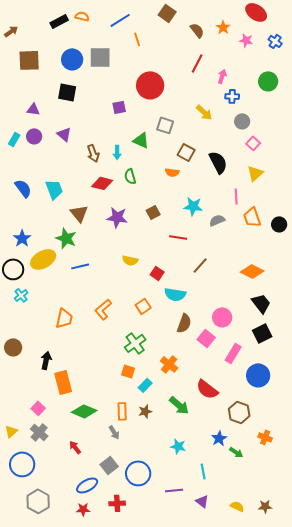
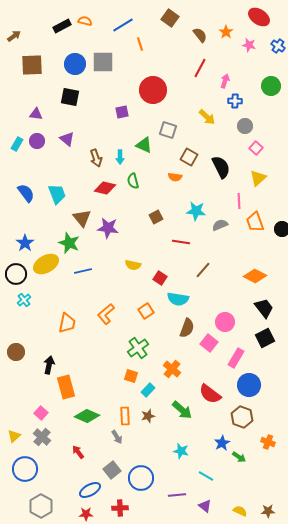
purple star: (117, 217) -> (108, 228), moved
blue circle: (258, 375) -> (249, 385), moved
cyan line: (203, 471) -> (206, 476), turned -49

